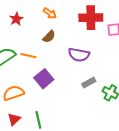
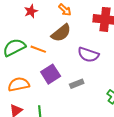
brown semicircle: (49, 37) -> (61, 33), size x1.5
gray rectangle: (89, 83) -> (77, 84), moved

